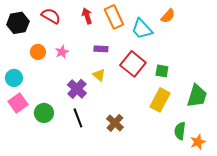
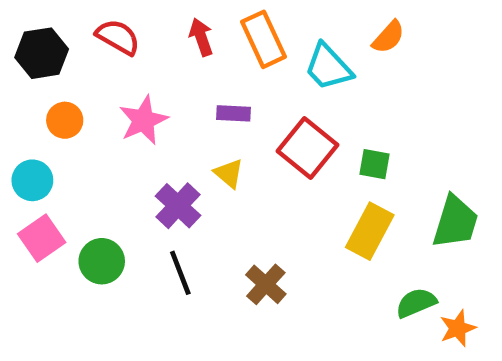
orange circle: (38, 52) -> (65, 120), moved
pink star: (62, 52) -> (143, 120), size x1.5
green semicircle: (180, 131) -> (416, 303), turned 60

